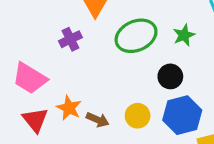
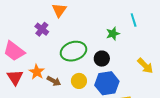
green ellipse: (136, 36) -> (73, 51), moved
purple cross: (70, 39) -> (42, 29), turned -32

